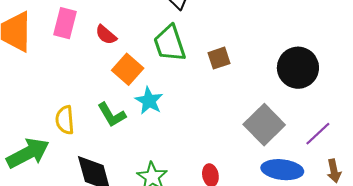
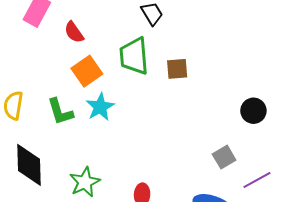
brown square: (219, 58) -> (177, 69), moved
black circle: (298, 68) -> (253, 111), size x0.6
gray square: (264, 125) -> (224, 157), moved, size x0.6

